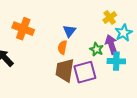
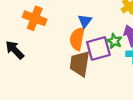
orange semicircle: (62, 47) -> (77, 39), size x1.5
purple square: (85, 72) -> (98, 48), moved

